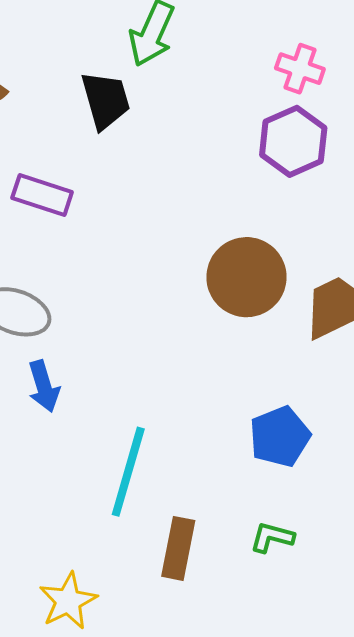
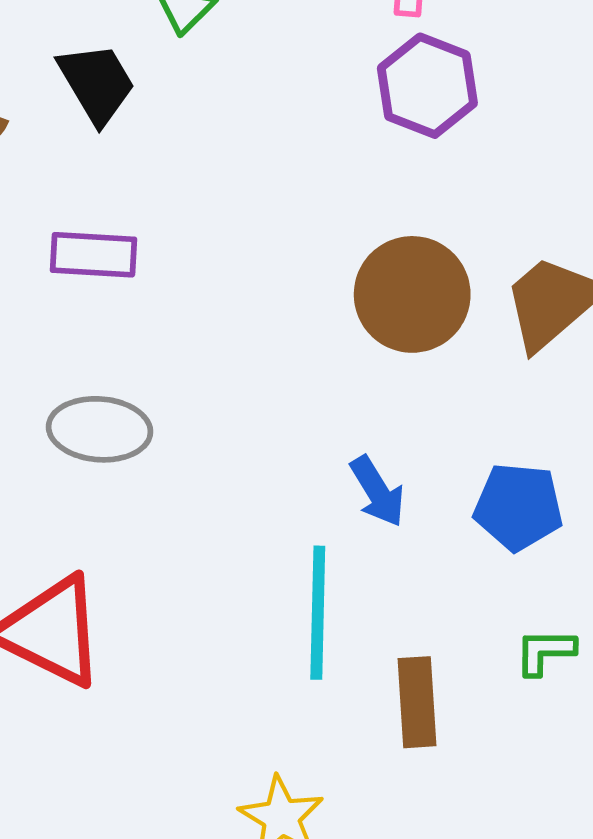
black trapezoid: (106, 100) -> (97, 83), moved
blue arrow: (44, 386) -> (377, 491), moved
blue pentagon: (280, 437) -> (518, 507), turned -30

